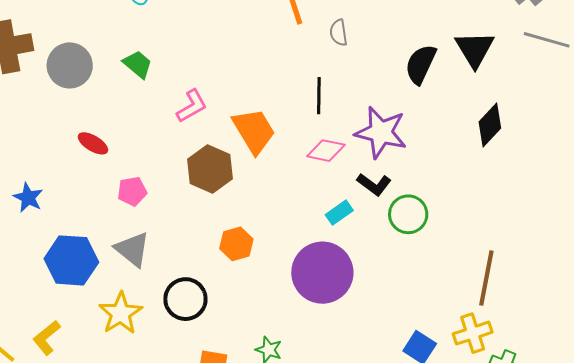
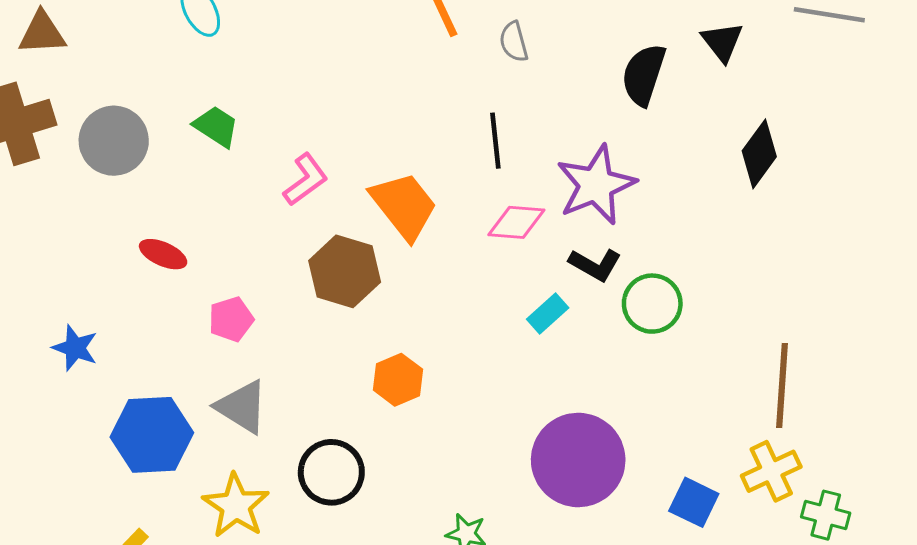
black triangle: (475, 49) -> (722, 42), size x0.7
purple star: (381, 132) -> (596, 185), turned -30
purple circle: (322, 273) -> (578, 460), moved

